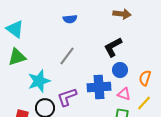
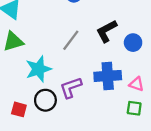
black L-shape: (113, 47) -> (107, 31), moved
blue circle: (120, 70) -> (133, 43), moved

